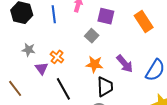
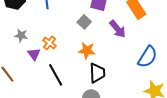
purple arrow: (125, 64) -> (118, 29), moved

